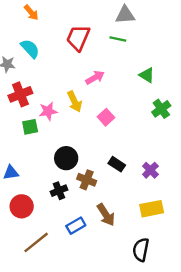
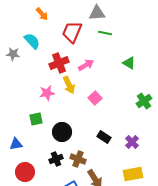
orange arrow: (31, 12) -> (42, 14), moved
gray triangle: (125, 15) -> (97, 13), moved
red cross: (20, 94) -> (59, 63), moved
green cross: (161, 109) -> (144, 101), moved
green square: (30, 127) -> (36, 119), moved
brown cross: (87, 180) -> (78, 159), moved

